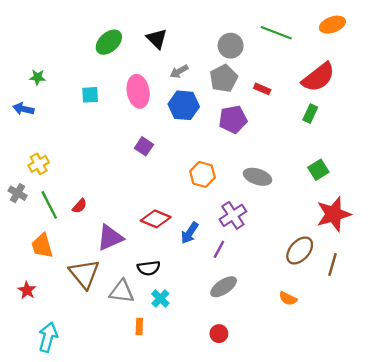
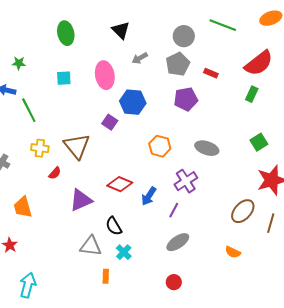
green ellipse: (109, 42) -> (66, 33), moved, turned -60
blue hexagon: (184, 105) -> (133, 102), moved
yellow cross: (39, 164) -> (40, 148), moved, turned 36
green line: (49, 205) -> (29, 110), moved
black semicircle: (149, 268) -> (114, 226), turned 66
brown triangle: (84, 274) -> (77, 146), moved

